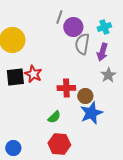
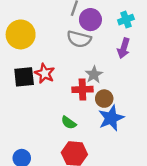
gray semicircle: (82, 44) -> (79, 39), moved, turned -85
gray star: (108, 75) -> (94, 75), moved
green semicircle: (54, 117) -> (69, 123), turned 80

